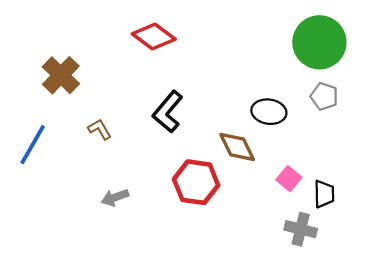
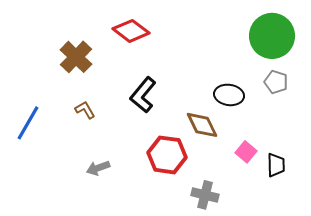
brown cross: (61, 75) -> (76, 57), moved
gray cross: (301, 229) -> (205, 195), moved

